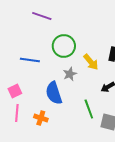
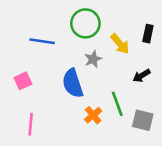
pink line: (17, 113) -> (31, 124), moved
orange cross: (41, 118) -> (93, 115), moved, turned 32

